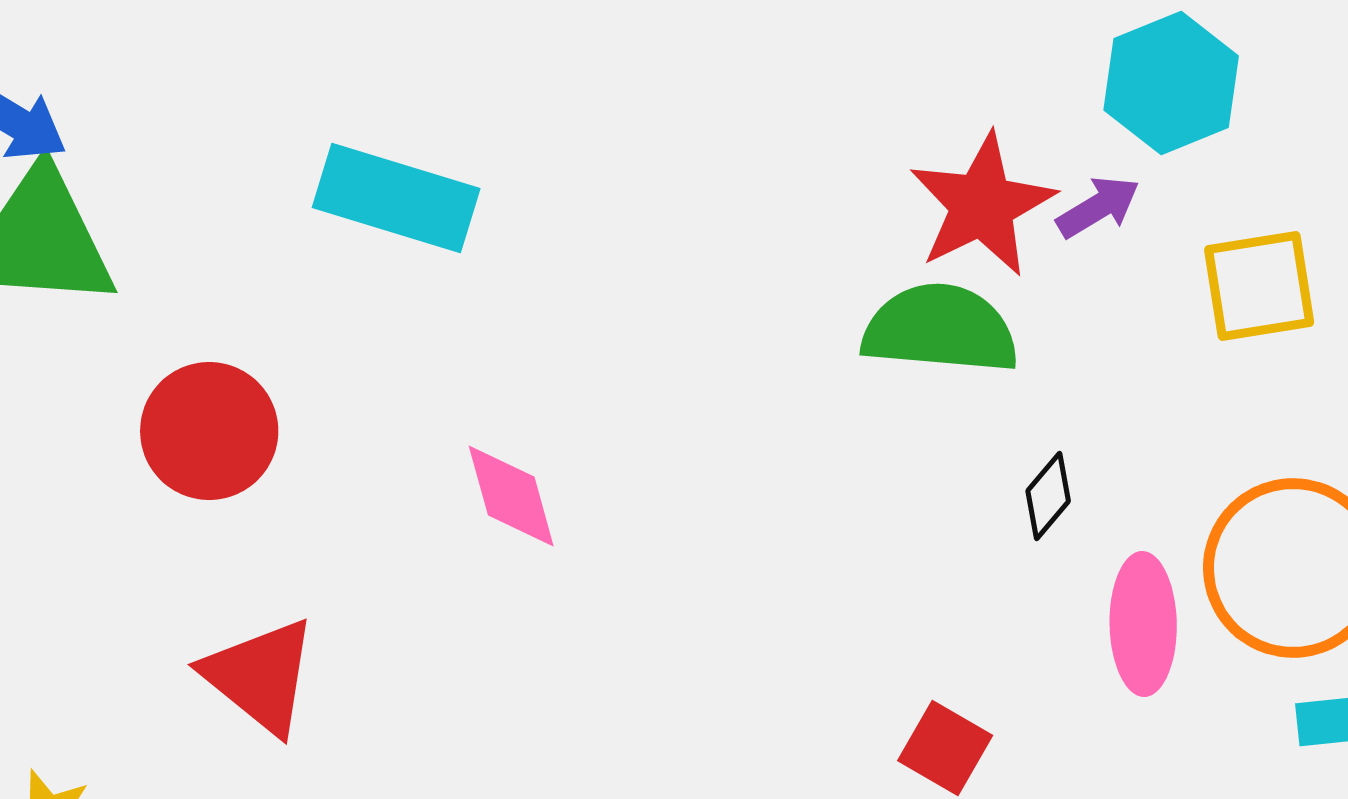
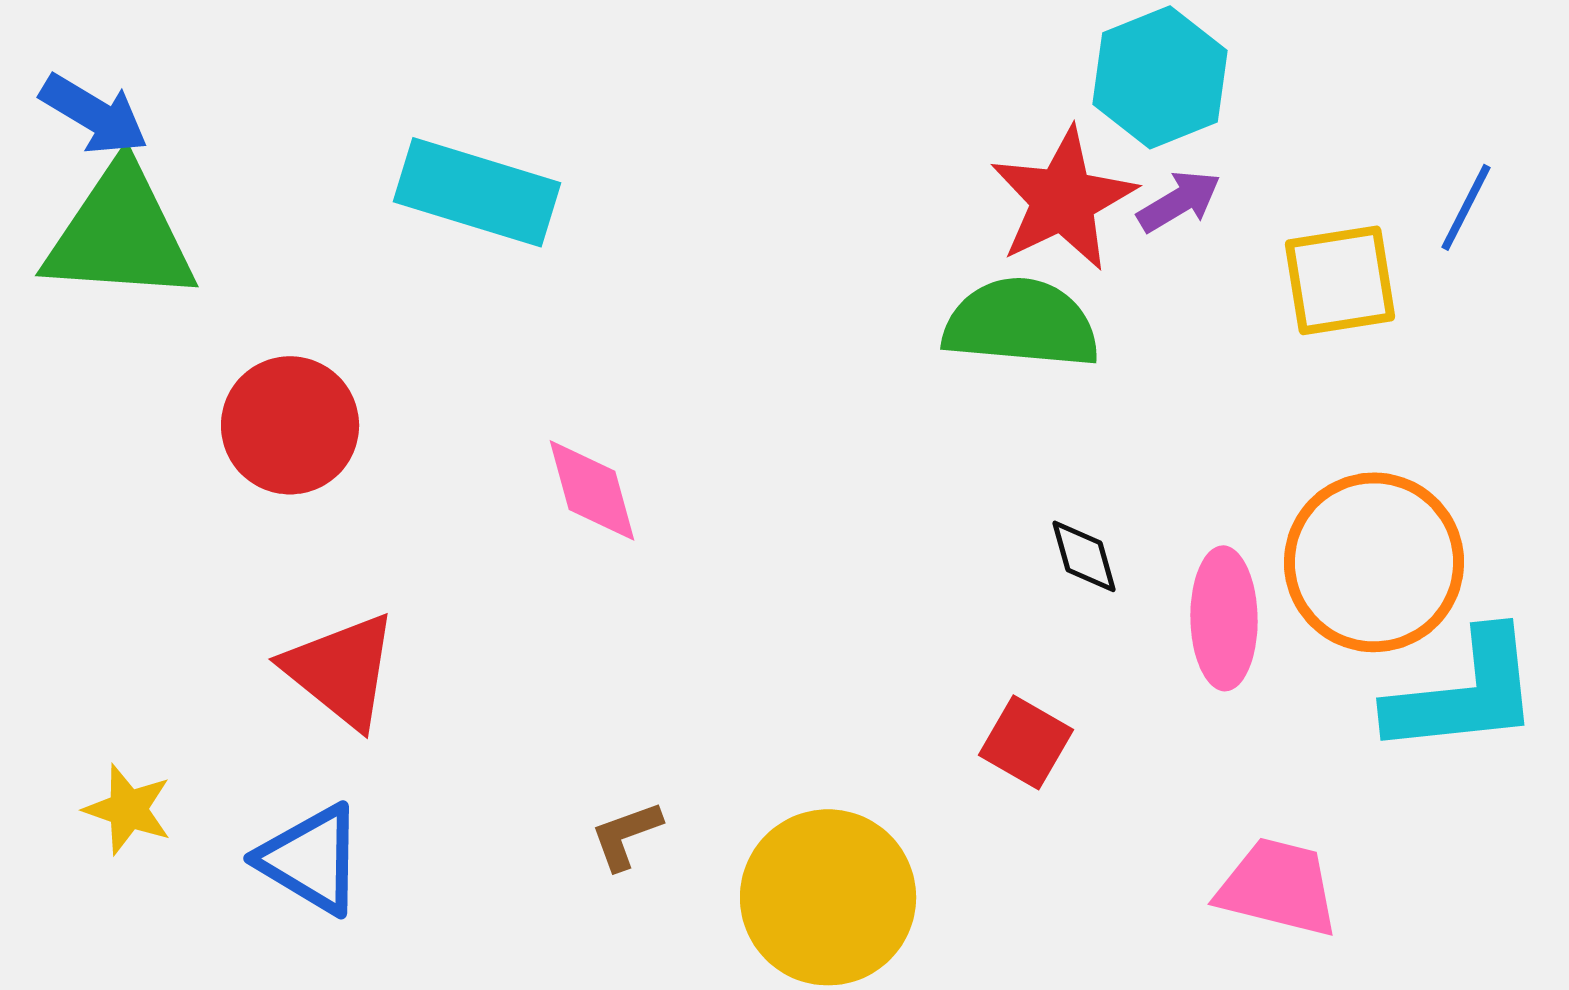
cyan hexagon: (1171, 83) -> (1160, 77), moved
black diamond: (1048, 496) -> (1084, 556), moved, turned -56

